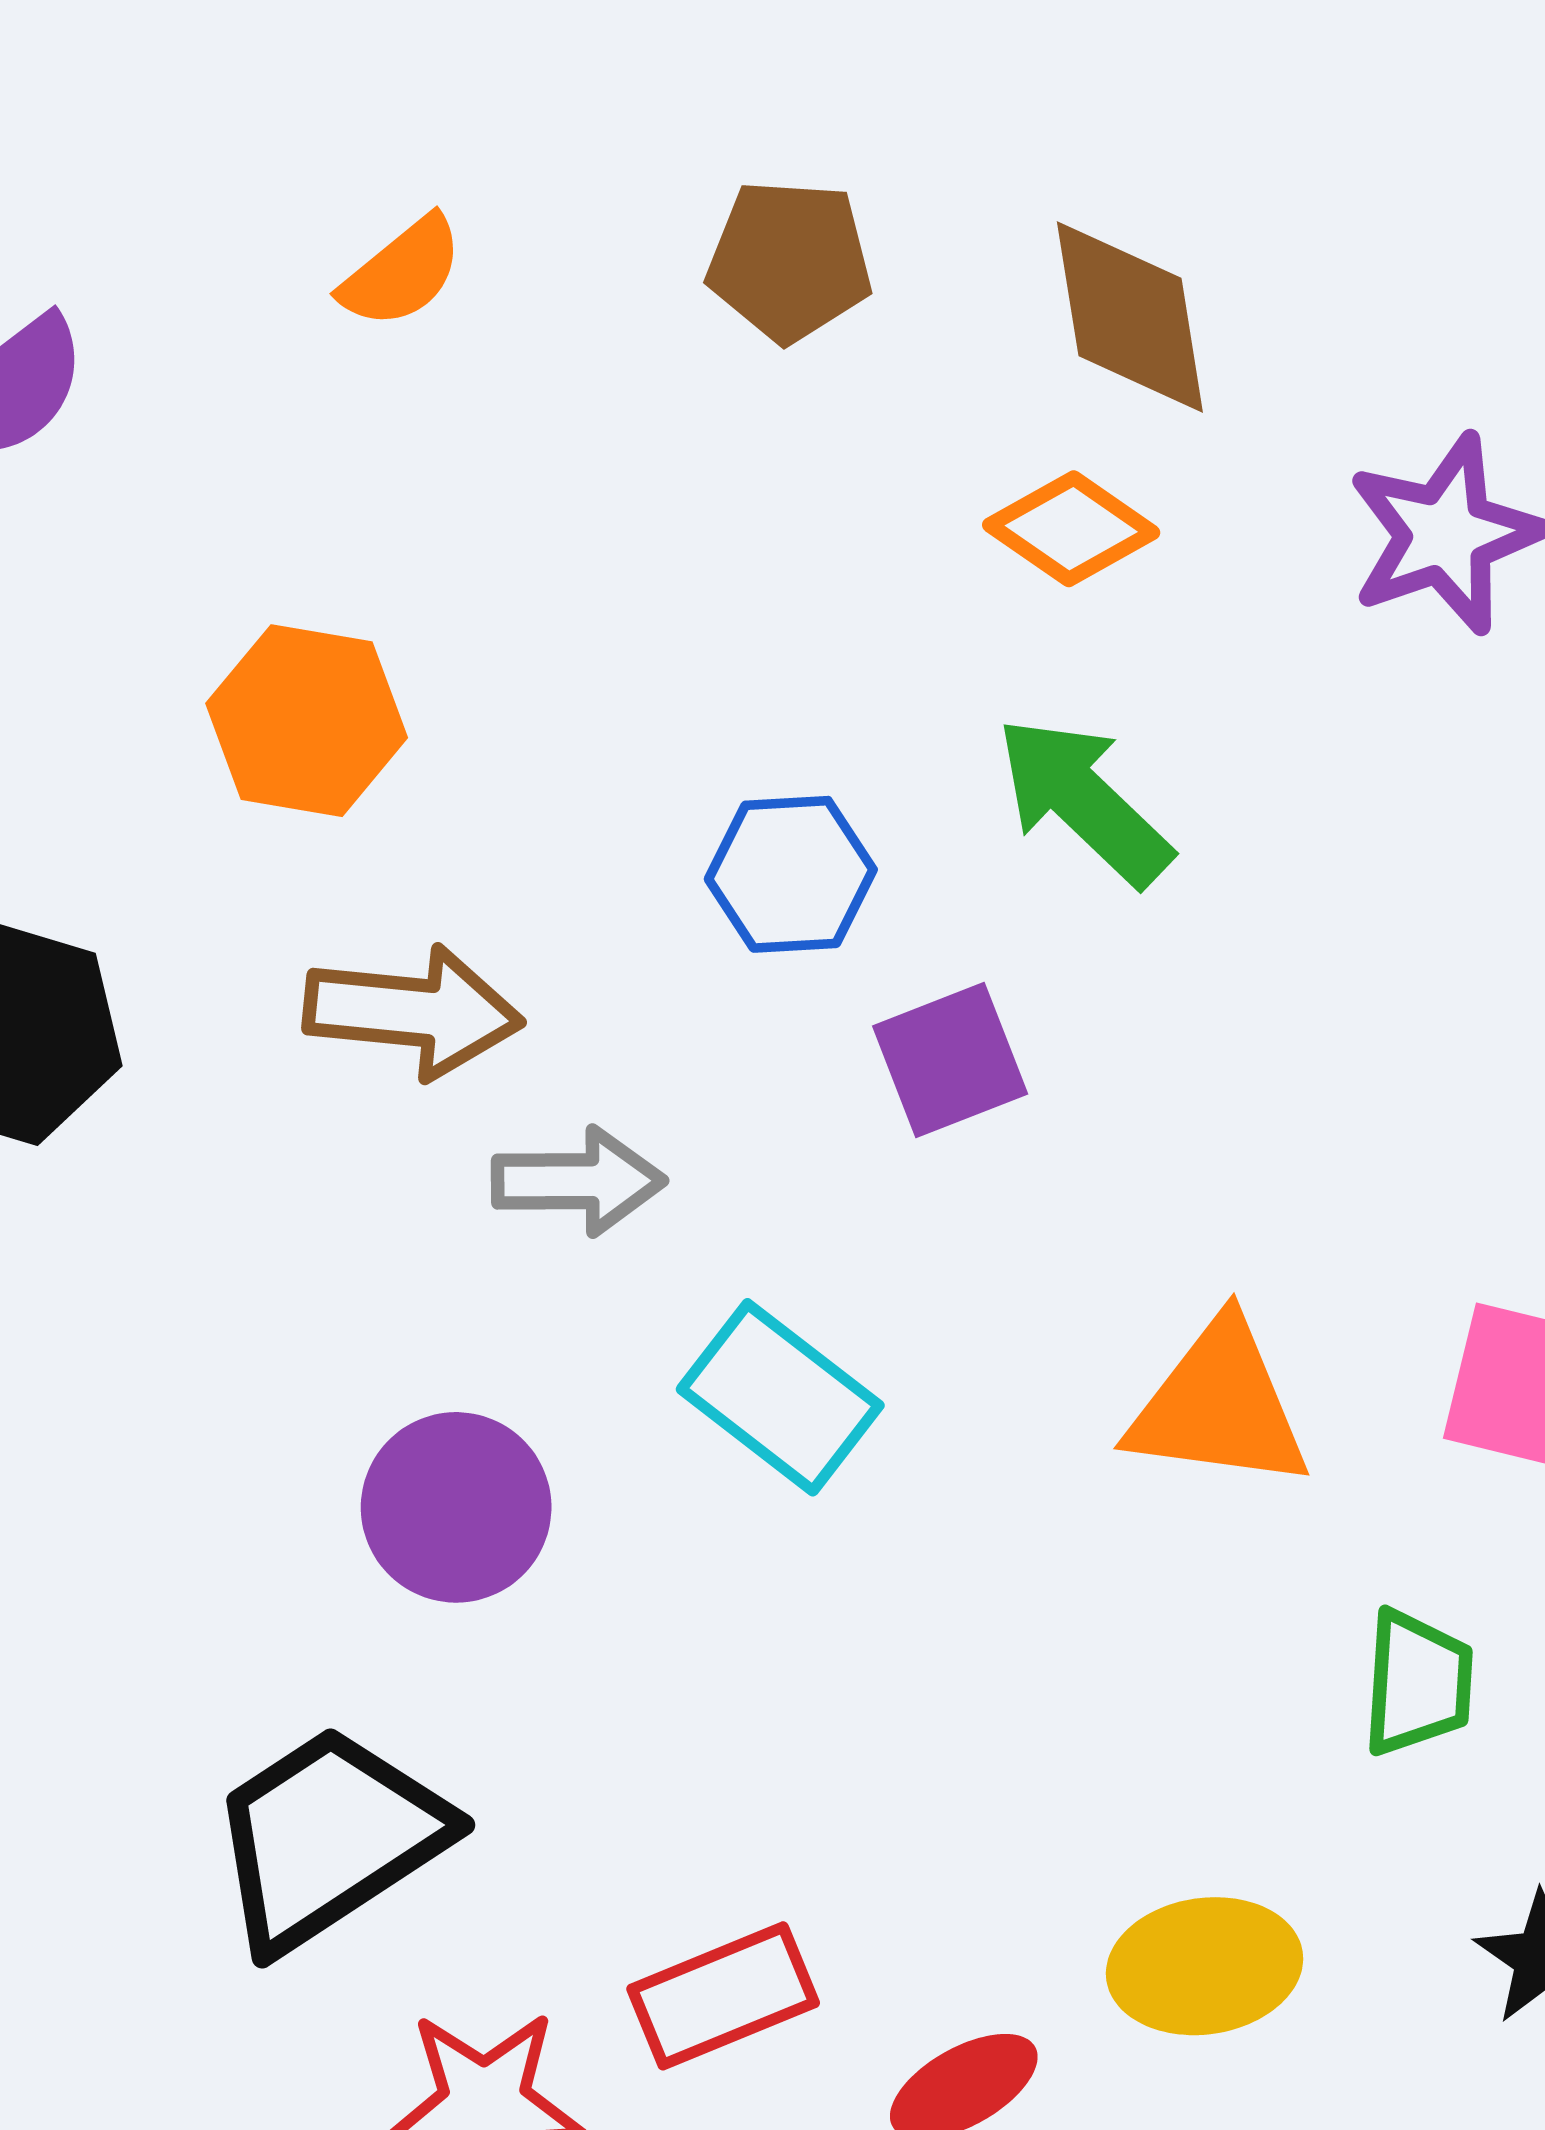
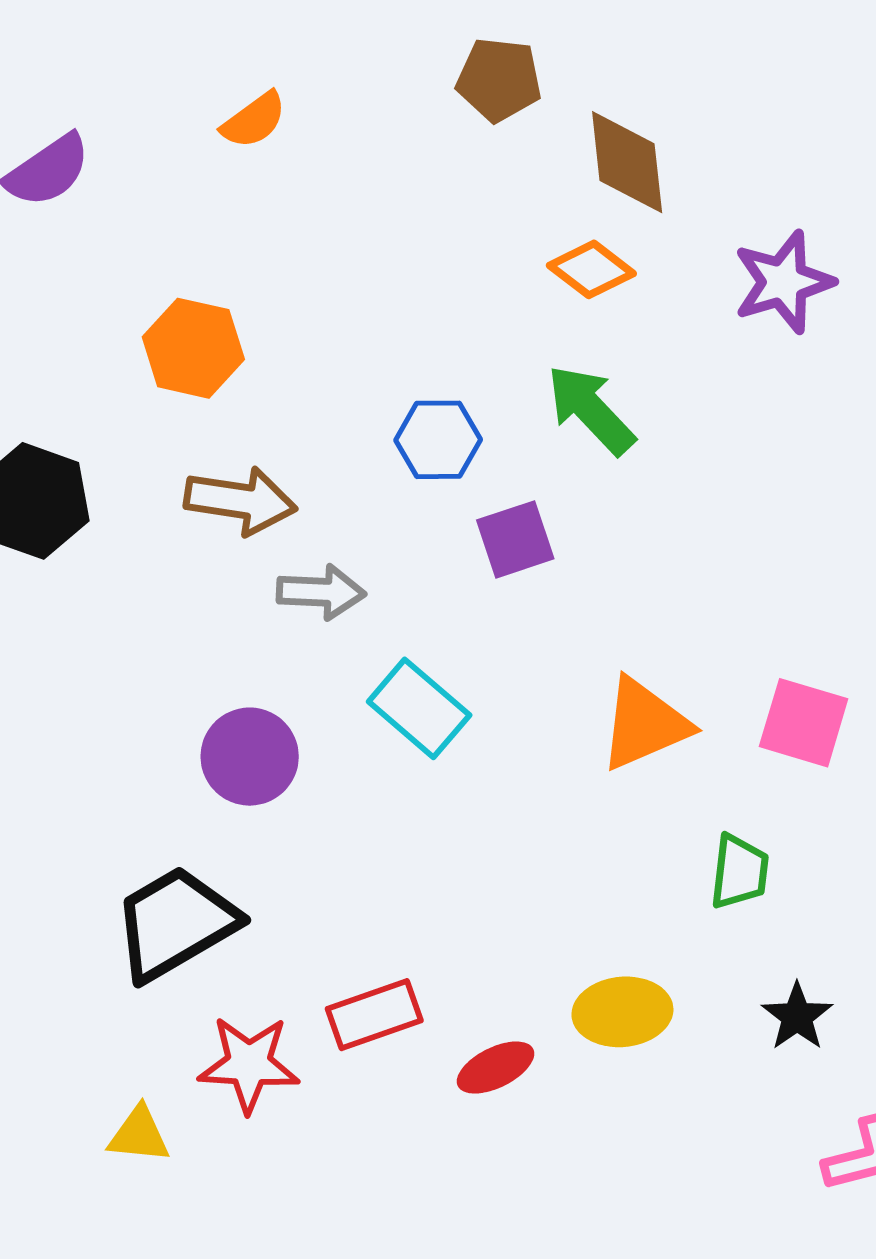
brown pentagon: (790, 261) -> (499, 80), moved
orange triangle: (1219, 1406) -> (644, 724), turned -34

